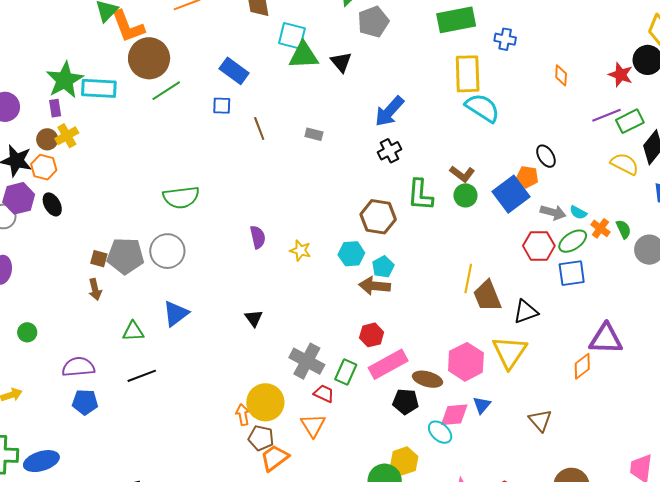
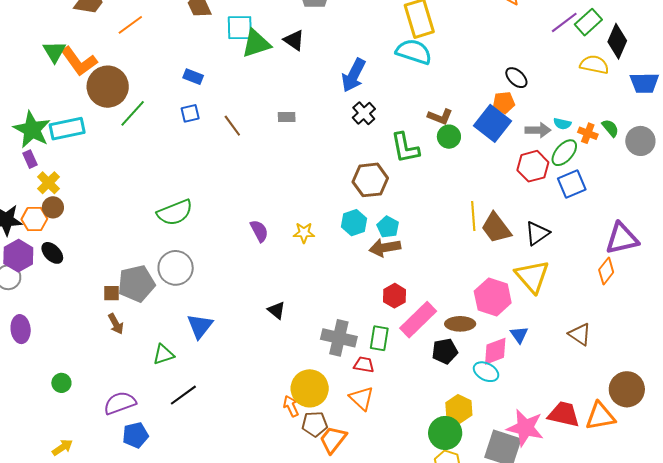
blue rectangle: (234, 71) -> (193, 77), size x0.7
cyan semicircle: (482, 108) -> (414, 52), moved
brown circle: (47, 139) -> (53, 207), moved

